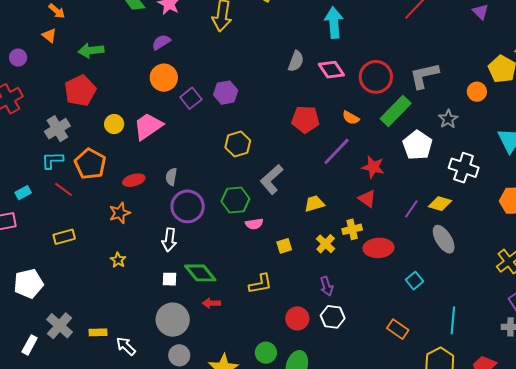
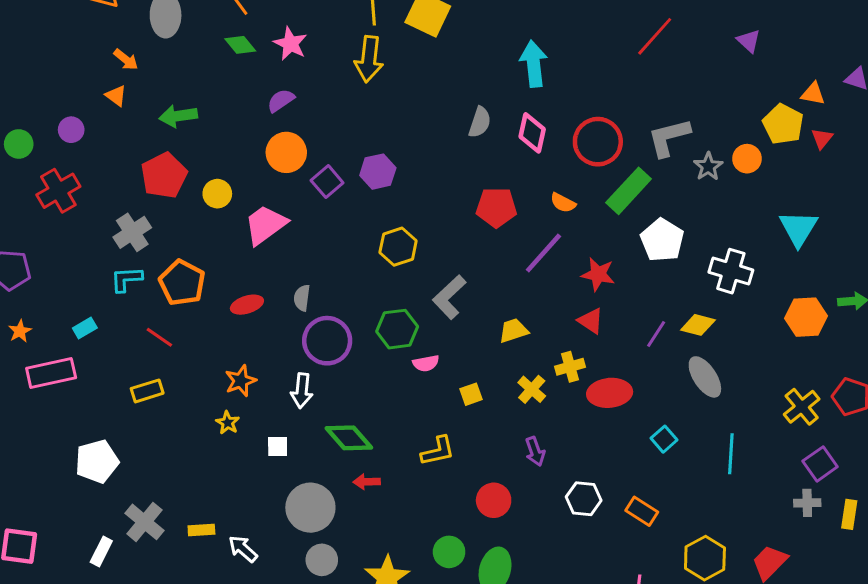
pink diamond: (331, 70) -> (532, 133), turned 48
gray star: (448, 119) -> (708, 166), moved
yellow circle: (114, 124) -> (217, 194), moved
red line: (64, 189) -> (159, 337), moved
orange star: (120, 213) -> (241, 381), moved
white square: (170, 279) -> (278, 447), moved
white hexagon: (333, 317) -> (584, 499), moved
cyan line: (453, 320) -> (731, 454), moved

